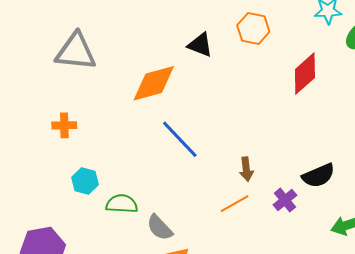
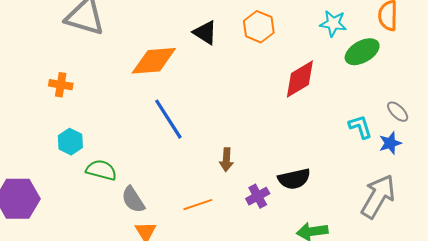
orange line: (235, 204) -> (198, 205), moved

